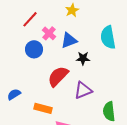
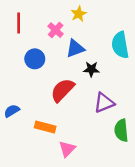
red line: (30, 19) -> (19, 23), moved, turned -42
pink cross: (49, 33) -> (56, 30), moved
purple triangle: (83, 90) -> (104, 103), moved

